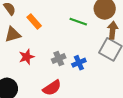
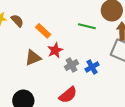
brown triangle: (13, 34) -> (33, 58), moved
red star: (27, 57) -> (55, 50), moved

